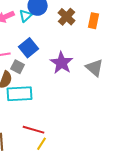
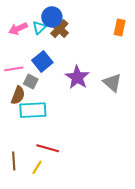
brown cross: (67, 17) -> (59, 29), moved
orange rectangle: (94, 21) -> (120, 28), moved
yellow line: (42, 144) -> (37, 167), moved

